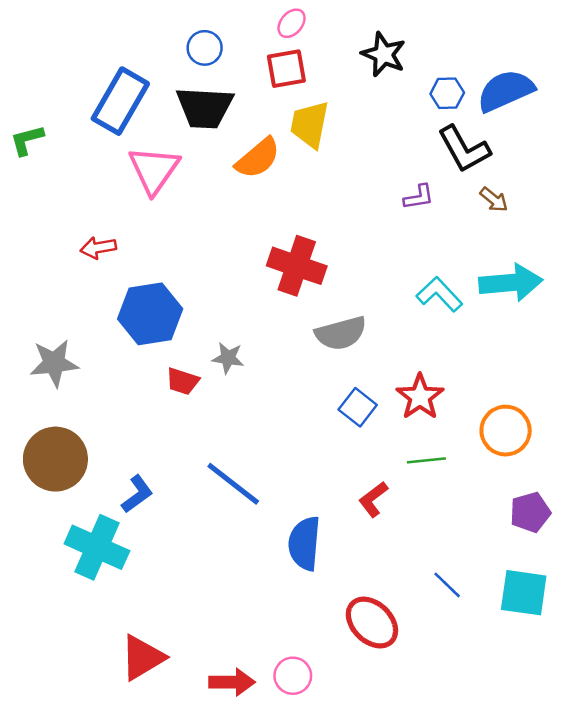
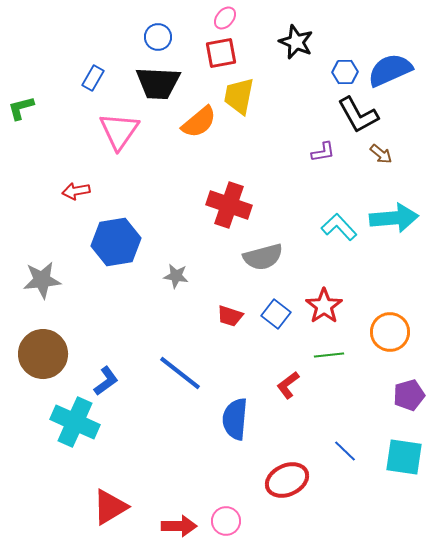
blue rectangle: (120, 101) -> (93, 78), size x0.5
red trapezoid: (183, 381) -> (230, 316), moved
red ellipse: (372, 623) -> (287, 480), turned -69

